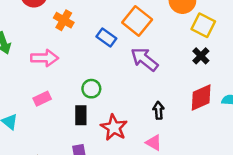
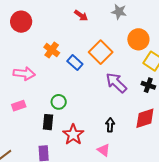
orange cross: (64, 20) -> (52, 50), moved
black cross: (201, 56) -> (148, 85), turned -32
purple arrow: (144, 59) -> (116, 83), moved

